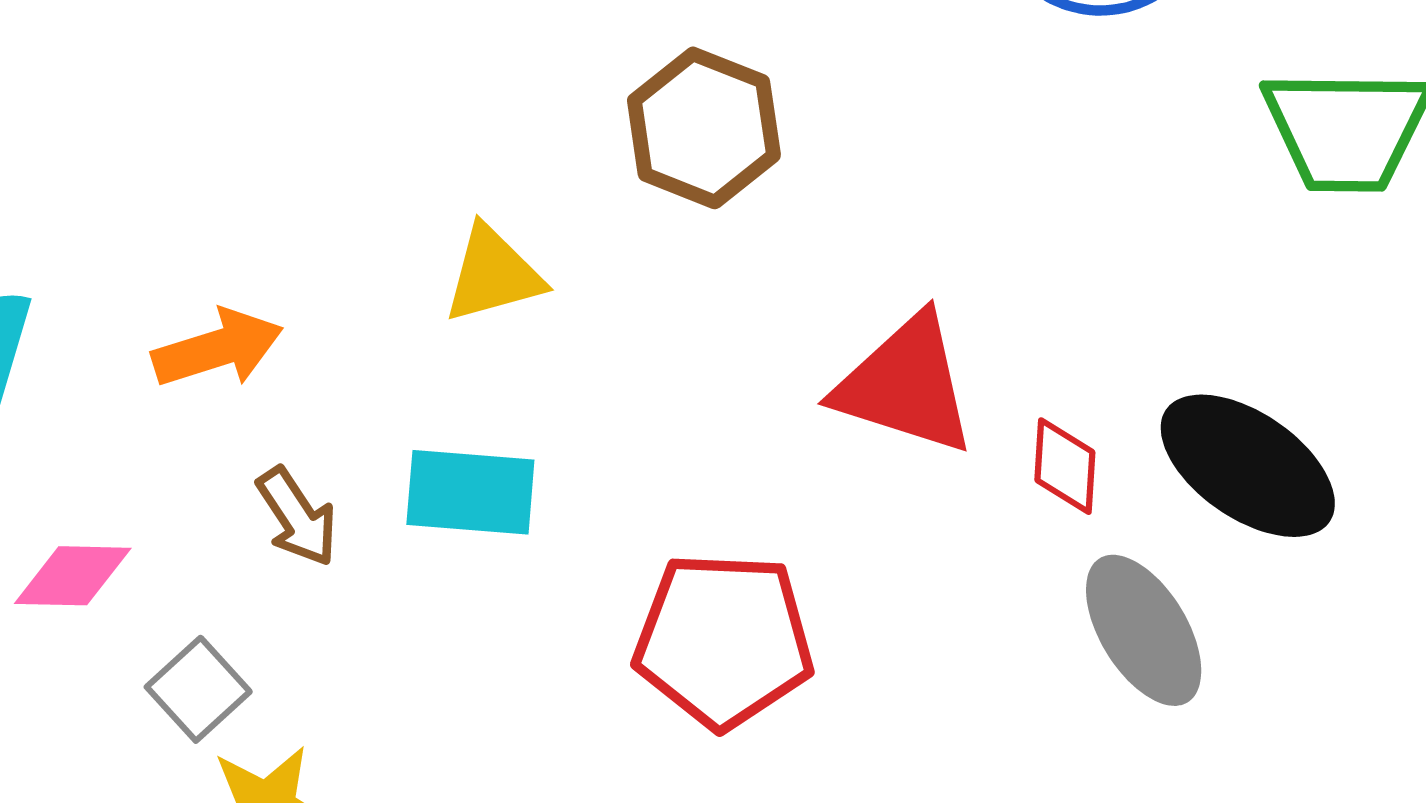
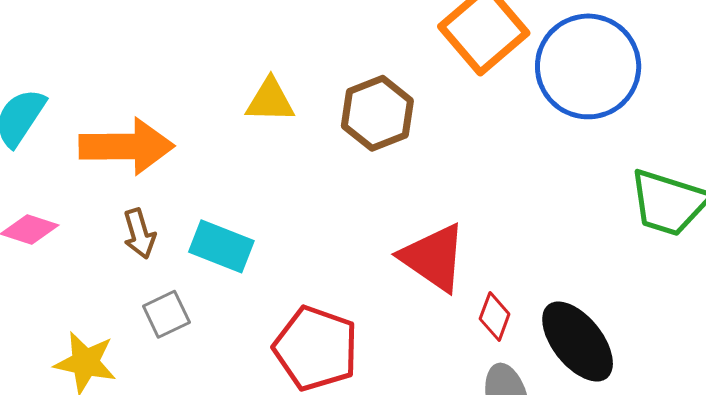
yellow triangle: (493, 274) -> (270, 100), moved
orange arrow: (218, 348) -> (127, 146), size x1.5
gray square: (198, 689) -> (166, 314), moved

